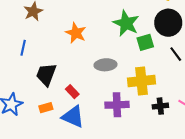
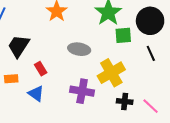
yellow cross: (141, 81) -> (111, 73), turned -36
blue triangle: (73, 117) -> (36, 94), size x0.7

